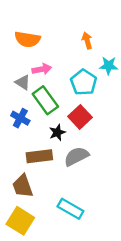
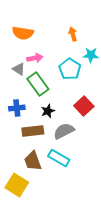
red square: (80, 117) -> (84, 106), moved
blue cross: (20, 118) -> (17, 108), moved, turned -35
brown trapezoid: (23, 186) -> (33, 161), moved
cyan rectangle: (70, 209) -> (59, 158), moved

